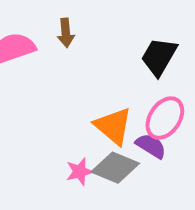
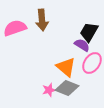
brown arrow: (66, 33) -> (42, 20), size x1.5
purple semicircle: (151, 146) -> (82, 45), moved

